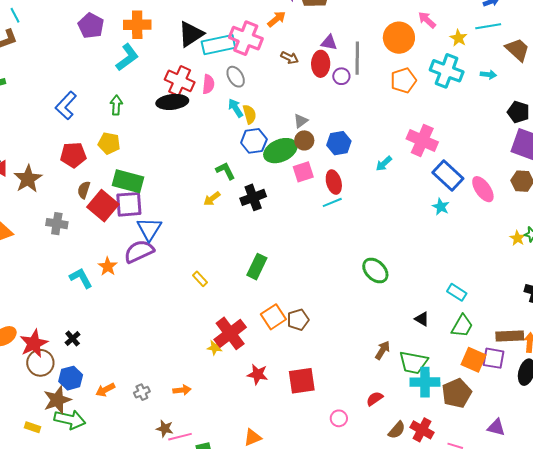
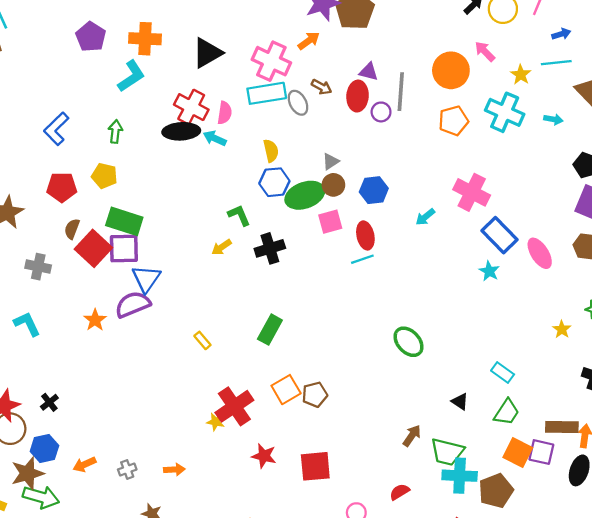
cyan rectangle: (218, 45) -> (267, 93), moved
gray ellipse: (236, 77) -> (298, 103), moved
cyan arrow: (236, 108) -> (215, 138), moved, turned -36
yellow star: (517, 238) -> (562, 329), moved
cyan L-shape: (81, 278) -> (27, 324), moved

